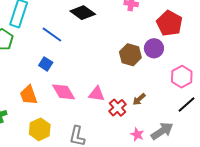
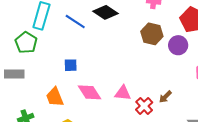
blue line: (52, 35) -> (75, 22), moved
brown hexagon: (130, 55) -> (152, 34), moved
blue square: (46, 64) -> (71, 65), turned -32

